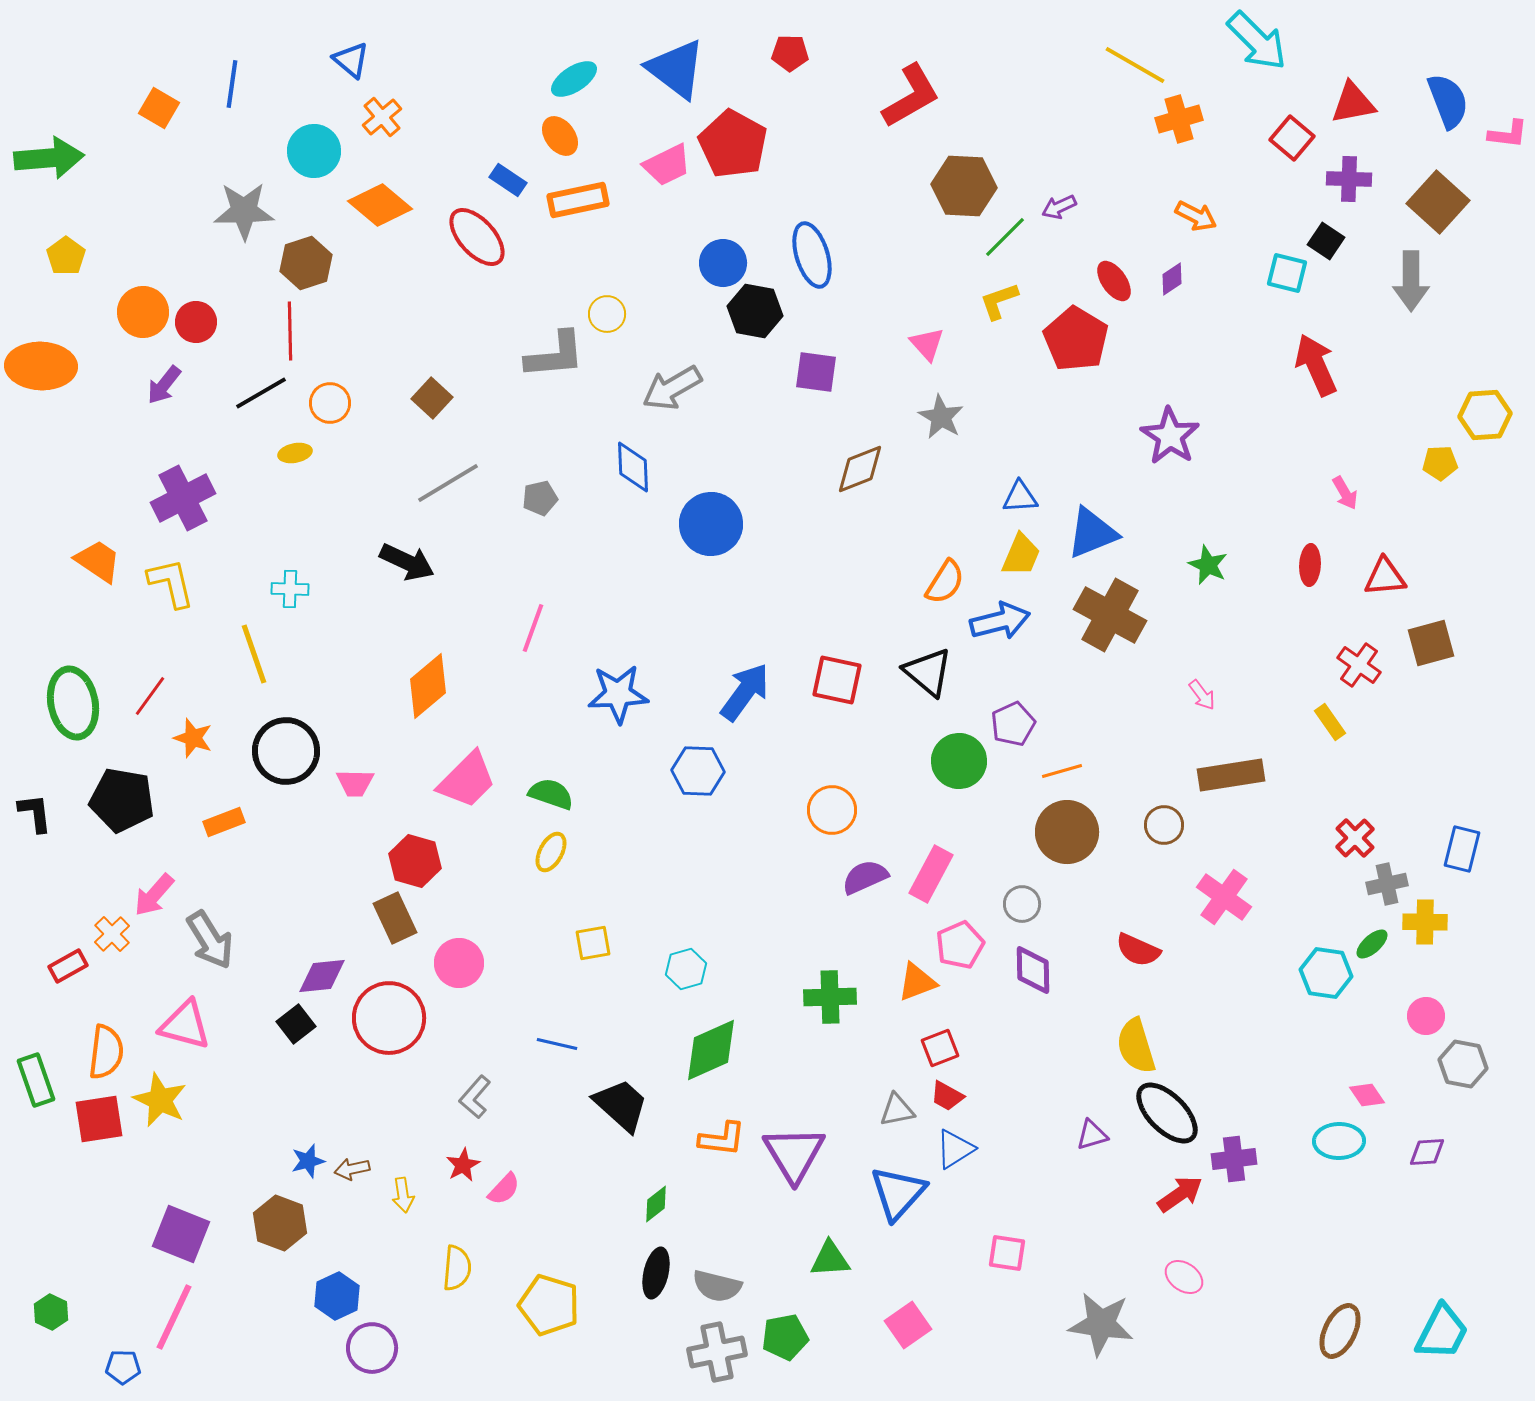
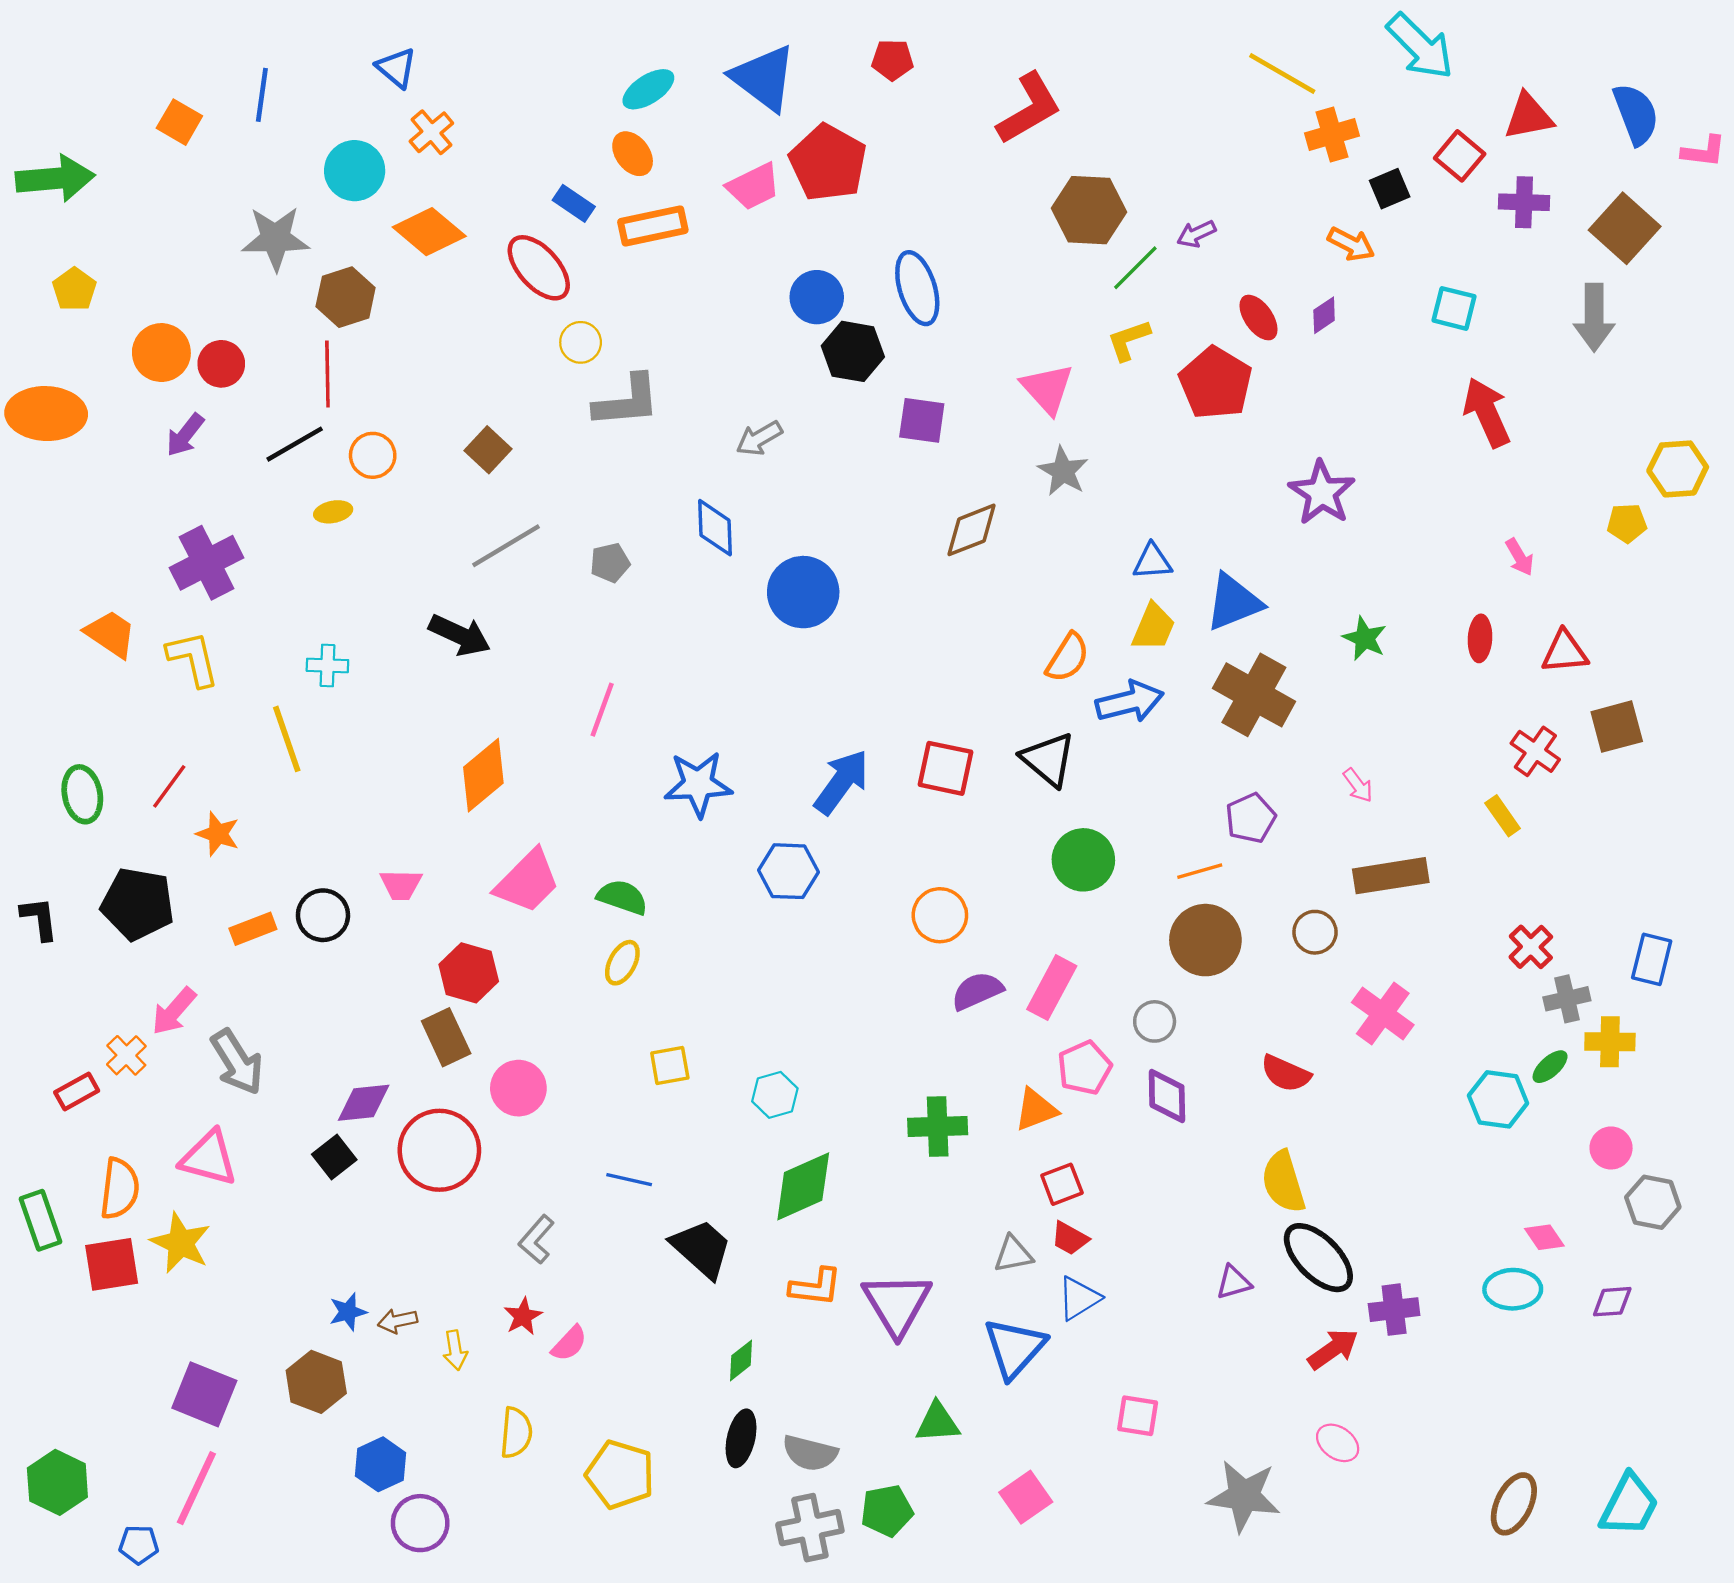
black square: (1326, 241) -> (1390, 189), moved, turned 33
yellow circle: (607, 314) -> (581, 342), moved
pink triangle: (927, 344) -> (1047, 389), size x1.4
gray arrow: (672, 388) -> (759, 438), size x0.7
green ellipse: (73, 703) -> (82, 794), size x0.7
purple pentagon: (1013, 724) -> (1251, 818), moved
black circle: (286, 751) -> (323, 915), moved, size x0.7
green hexagon: (51, 1312) -> (57, 1482), size x1.6

